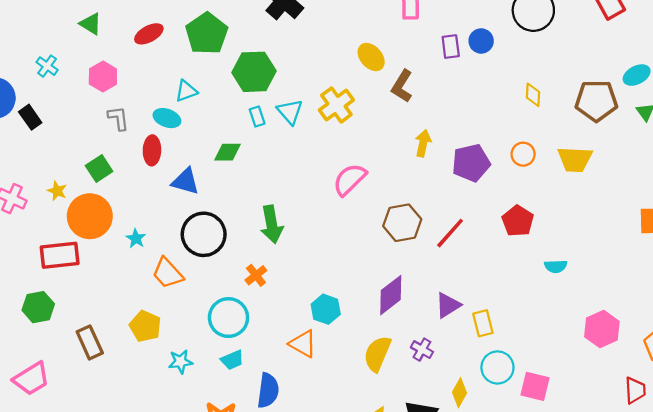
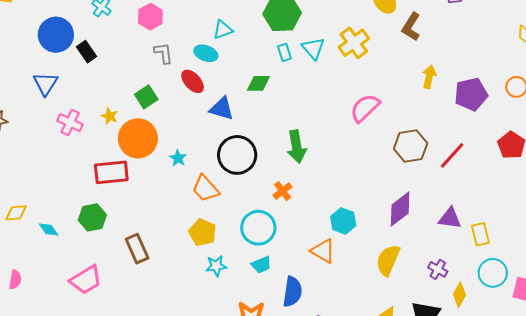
red ellipse: (152, 150) -> (193, 81), turned -45
purple triangle: (448, 305) -> (450, 218), turned 40
yellow pentagon: (145, 326) -> (202, 232), moved
purple cross: (422, 350) -> (438, 269), moved

